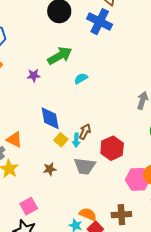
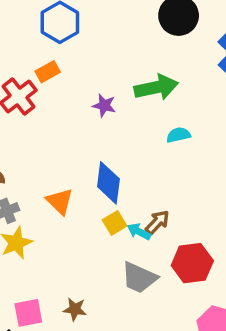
orange triangle: (14, 140) -> (60, 201), moved
cyan arrow: (76, 140) -> (139, 232), turned 96
brown star: (50, 169) -> (75, 309), moved

